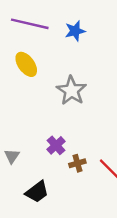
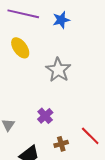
brown cross: (77, 163) -> (61, 144), moved

